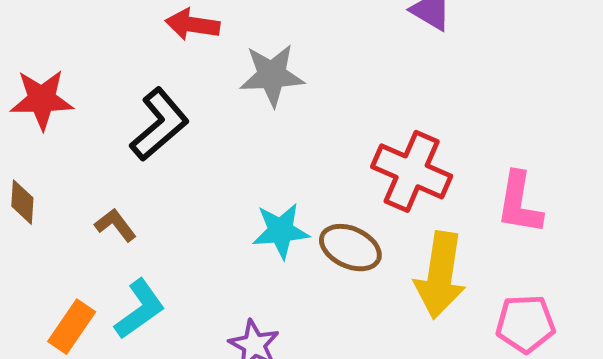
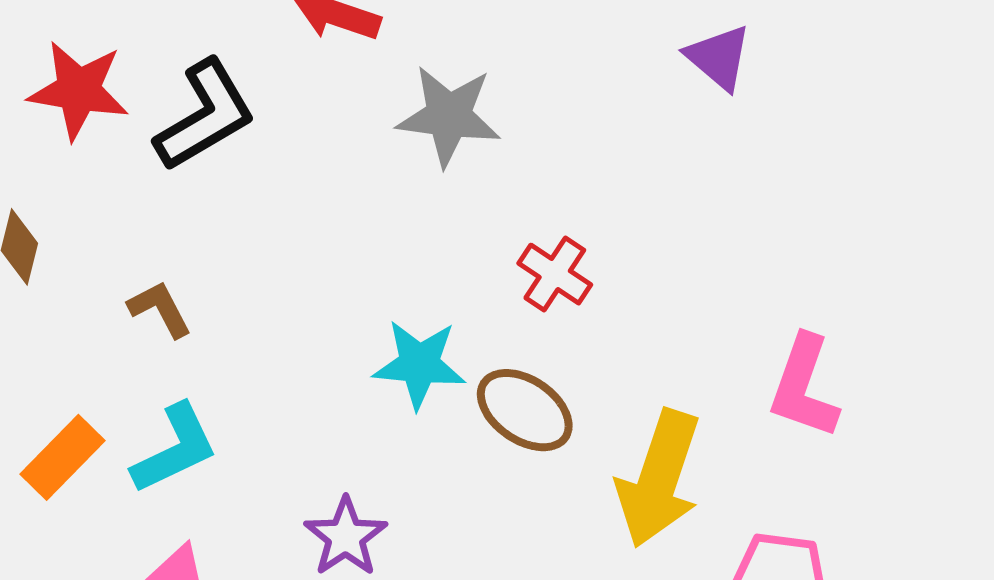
black L-shape: (159, 124) -> (205, 115), moved
red cross: (412, 171) -> (555, 274), moved, size x0.6

